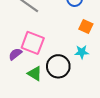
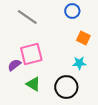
pink square: (33, 43) -> (31, 54), turned -35
black circle: (58, 66) -> (66, 87), moved

